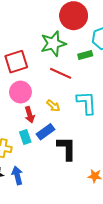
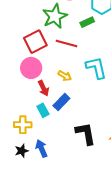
red square: (16, 62) -> (35, 42), moved
black L-shape: (67, 148) -> (86, 134), moved

